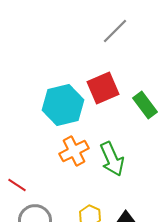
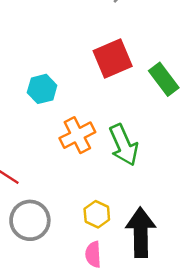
cyan hexagon: (63, 105) -> (42, 89), moved, size x0.6

